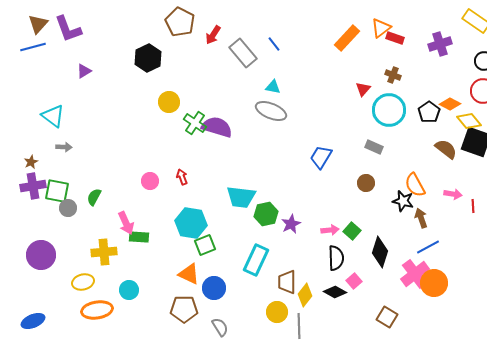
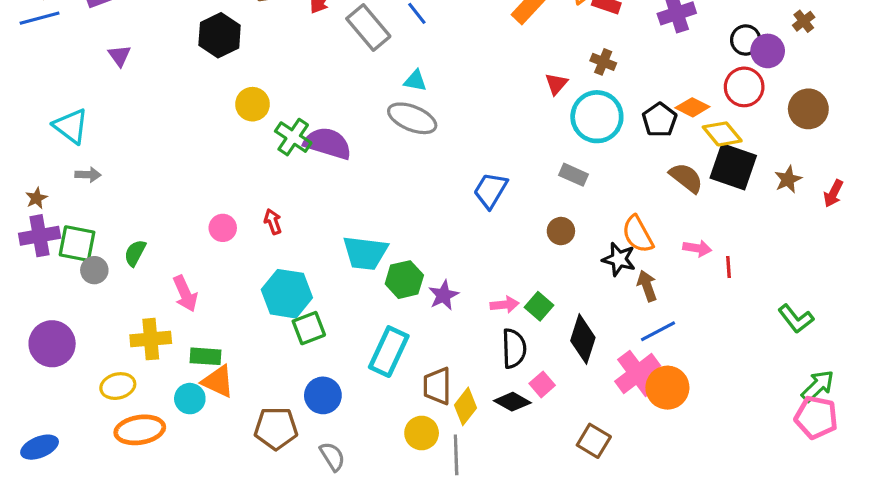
purple triangle: (84, 71) -> (119, 56), turned -35
green rectangle: (139, 237) -> (206, 356), moved
orange triangle: (189, 274) -> (218, 381), moved

